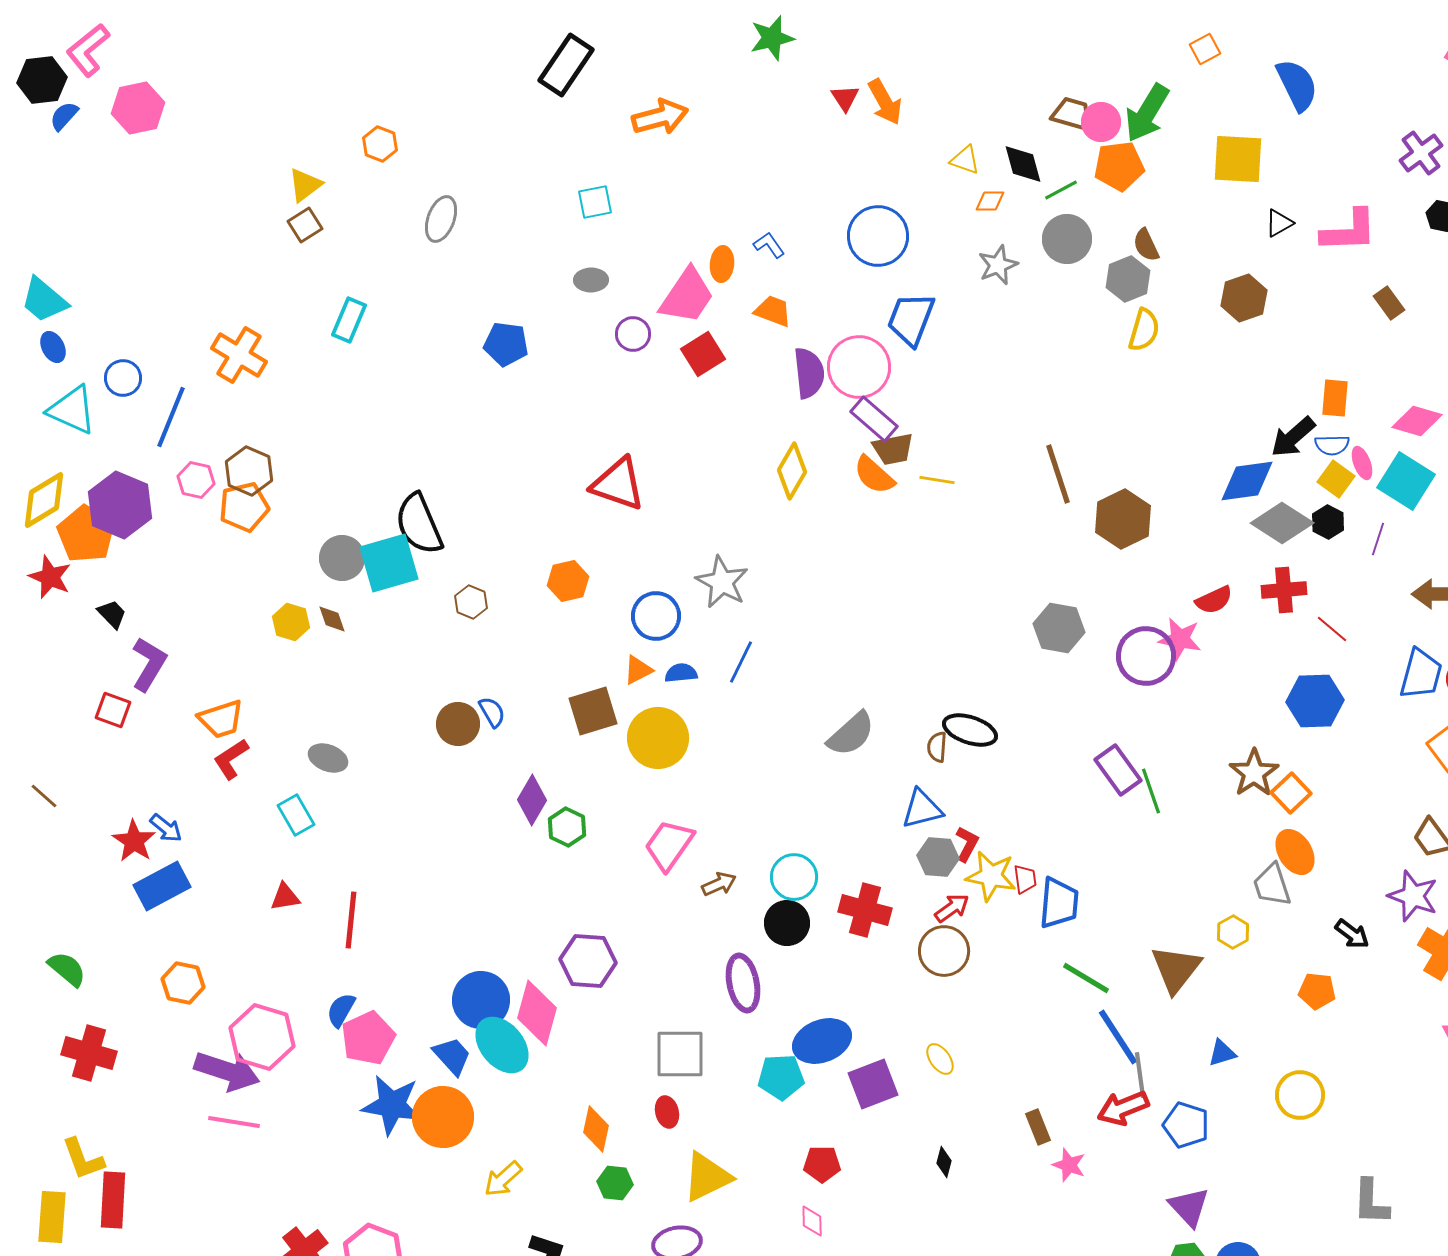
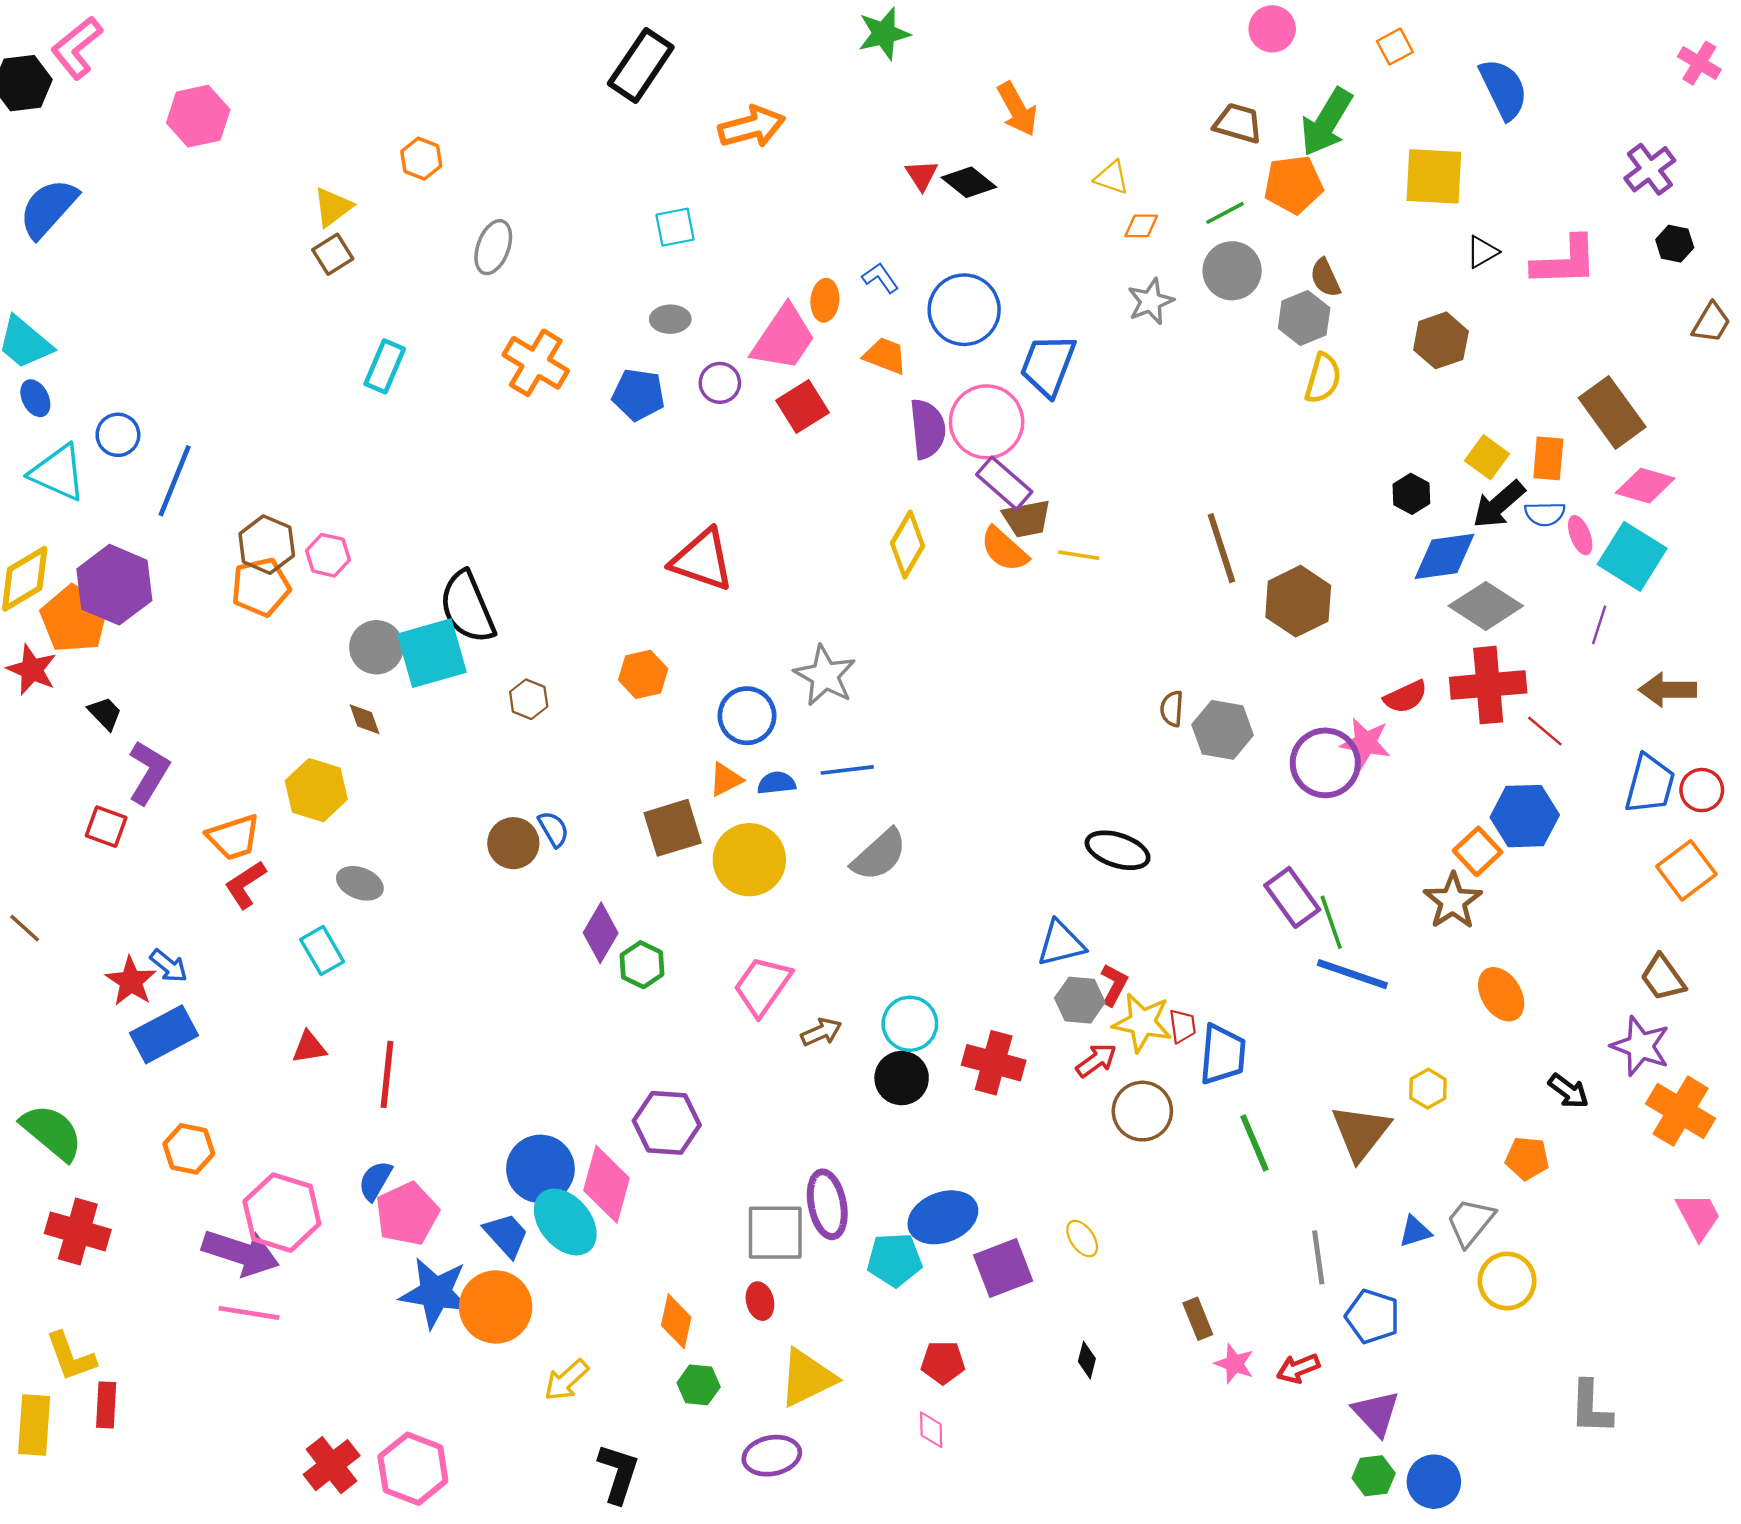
red triangle: (845, 98) -> (922, 175), moved
pink hexagon: (138, 108) -> (198, 116), moved
blue semicircle: (64, 116) -> (48, 208), moved, size x1.8
pink circle: (1101, 122) -> (1272, 29), moved
black diamond: (1023, 164) -> (969, 182), moved, turned -36
blue circle: (878, 236) -> (964, 310), moved
brown rectangle: (1389, 303) -> (1612, 412), moved, size x1.8
blue pentagon: (506, 344) -> (638, 395), moved
orange cross: (239, 355) -> (536, 363), moved
yellow square: (1336, 479) -> (1487, 457), moved
pink hexagon: (196, 480) -> (328, 555), moved
black hexagon: (1328, 522) -> (1411, 494), moved
red cross: (1284, 590) -> (1488, 685), size x1.4
yellow hexagon: (291, 622) -> (316, 790), moved, size x1.4
blue line: (741, 662) -> (847, 770), turned 57
gray semicircle: (851, 734) -> (879, 855), moved
brown semicircle: (937, 747) -> (1172, 709), moved
orange square: (1291, 793) -> (1478, 851), moved
gray trapezoid: (1272, 885) -> (1470, 1222), moved, turned 57
brown circle: (944, 951) -> (1142, 1111), moved
green semicircle: (67, 969) -> (52, 1132), size x1.4
green line: (1086, 978) -> (1254, 1143), turned 36
purple ellipse: (743, 983) -> (827, 1204), moved
blue line: (1118, 1037) -> (1352, 974), moved, turned -38
red arrow: (1123, 1108) -> (1298, 1368), moved, size x0.7
red rectangle: (113, 1200) -> (106, 1405), size x0.7

